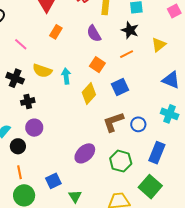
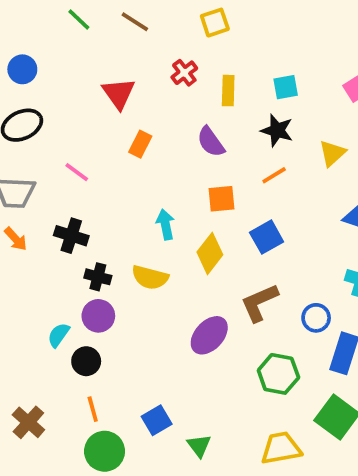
orange square: (97, 65) -> (222, 199), turned -35
yellow semicircle: (42, 71) -> (150, 277), moved
black cross: (28, 101) -> (98, 277), turned 32
blue circle: (138, 124) -> (316, 318), moved
purple circle: (34, 128) -> (98, 316), moved
purple ellipse: (85, 153) -> (209, 335), moved

